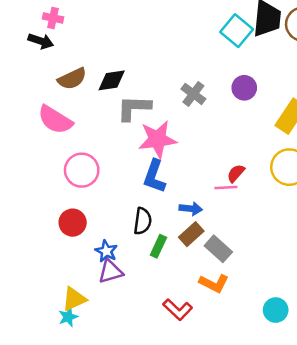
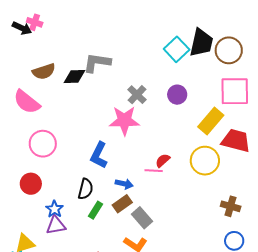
black arrow: (41, 41) -> (22, 28), moved
gray L-shape: (134, 108) -> (97, 63), moved
pink star: (157, 139) -> (124, 121), moved

